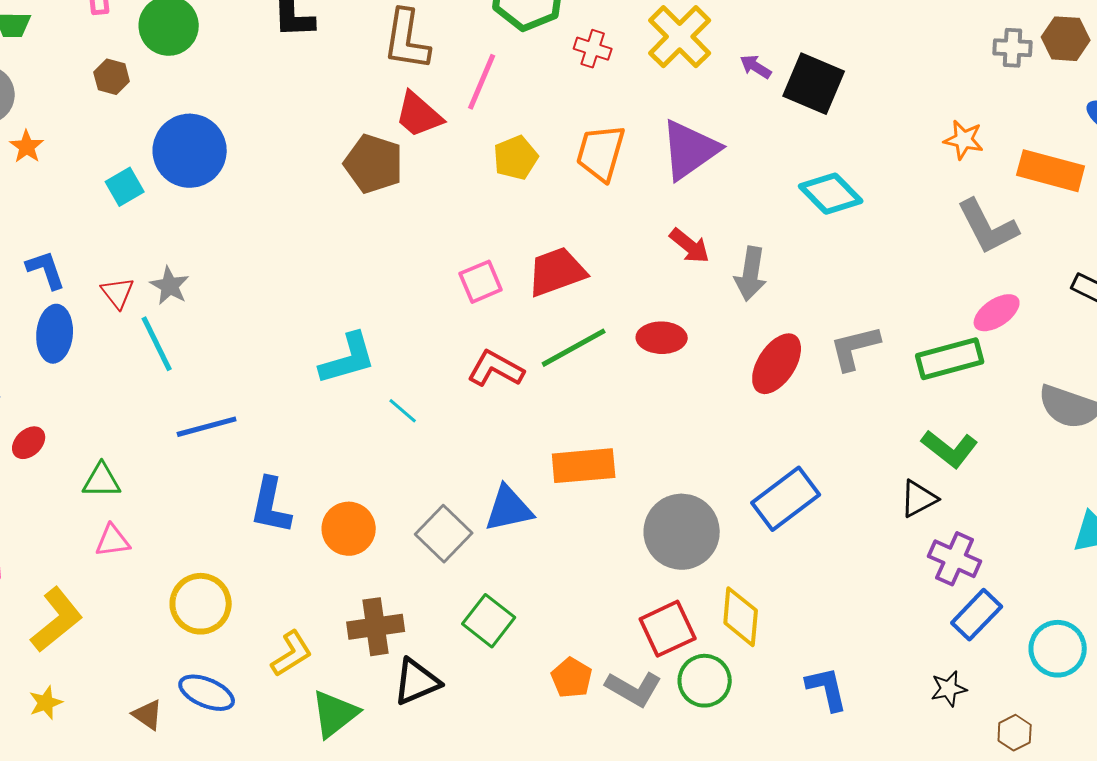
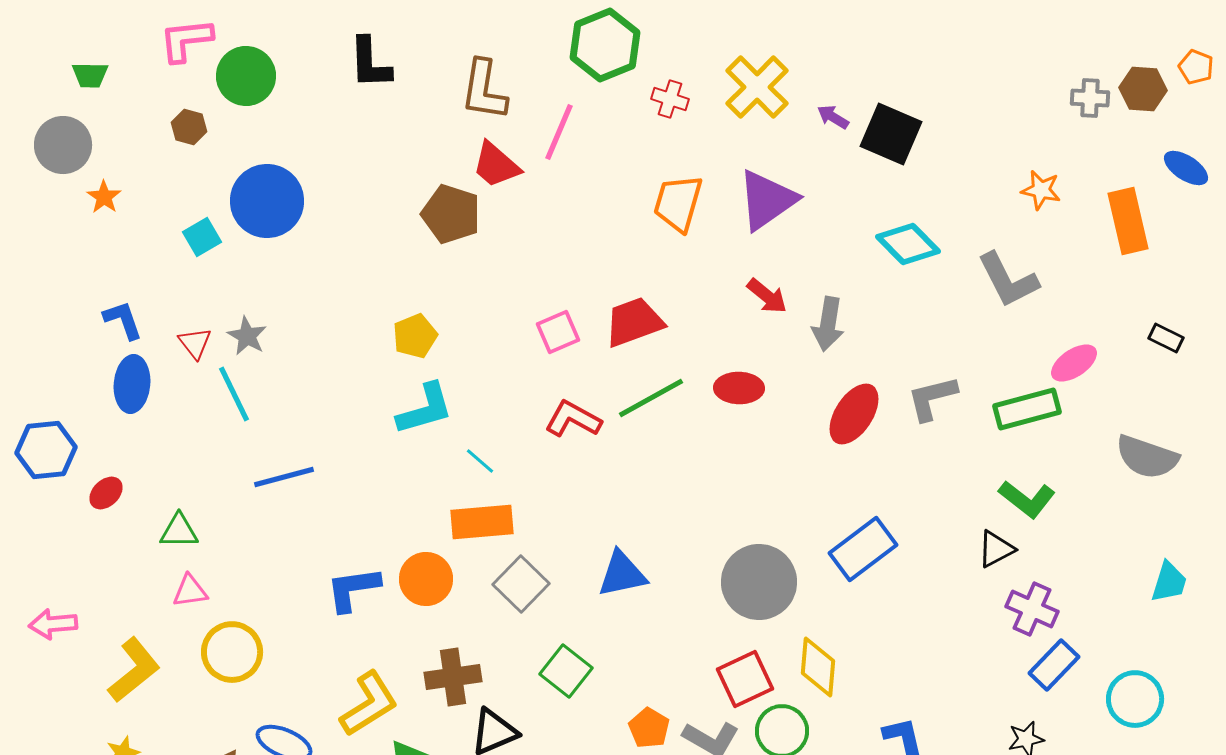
yellow pentagon: (516, 158) -> (415, 336), moved
orange rectangle: (1051, 171) -> (1128, 221), turned 62
gray L-shape: (988, 227) -> (1008, 280), moved
orange rectangle: (584, 466) -> (482, 522), moved
blue L-shape: (271, 506) -> (353, 589), moved, turned 70
blue triangle: (509, 509) -> (622, 574), moved
yellow circle: (201, 604) -> (232, 652), moved
yellow L-shape: (292, 654) -> (369, 704), size x1.4

